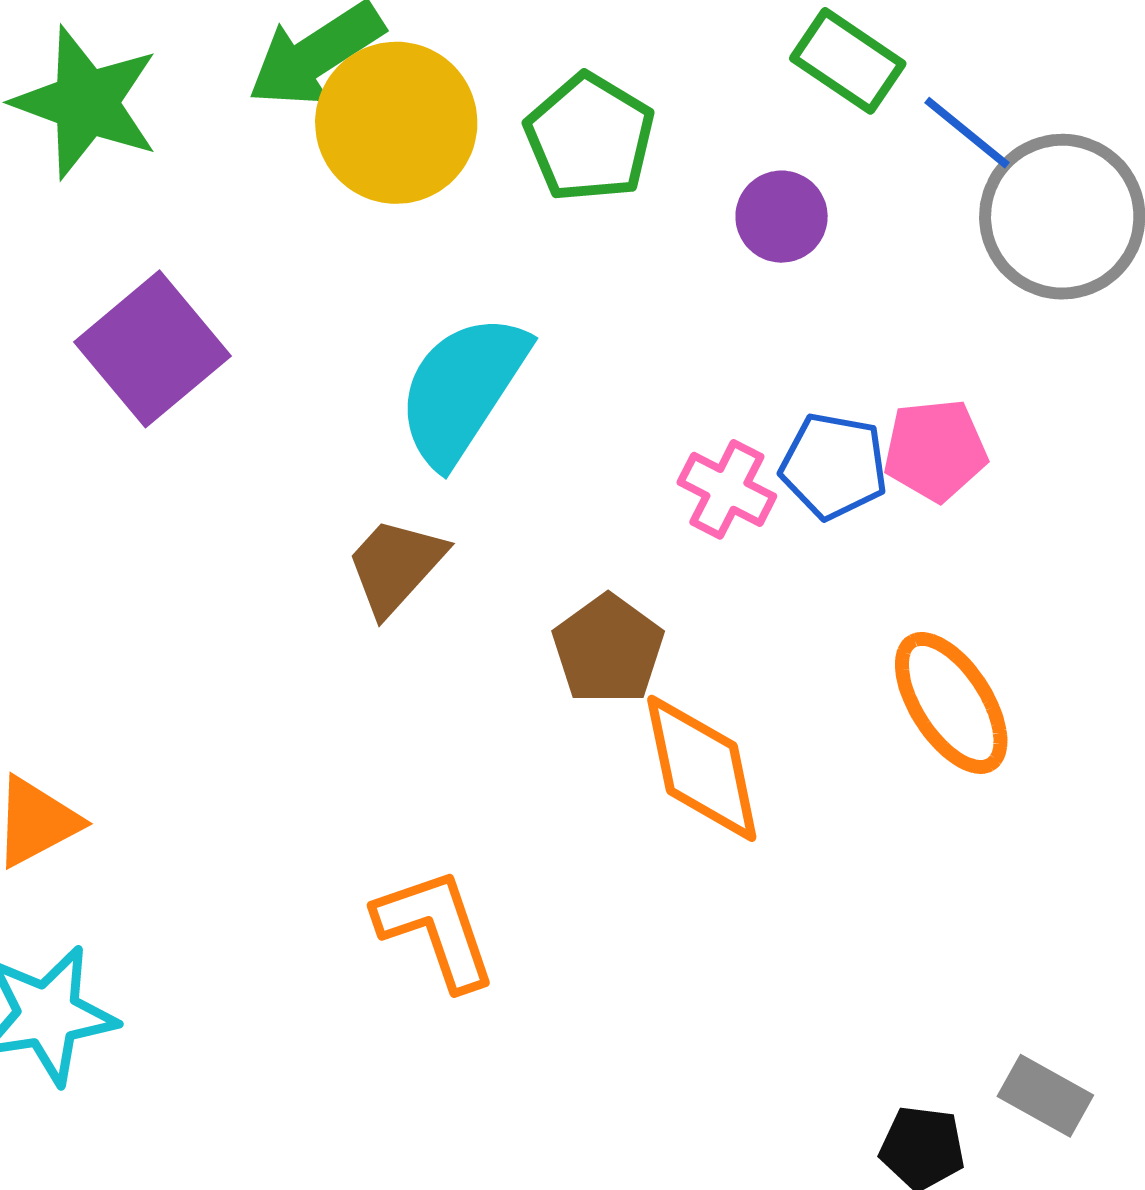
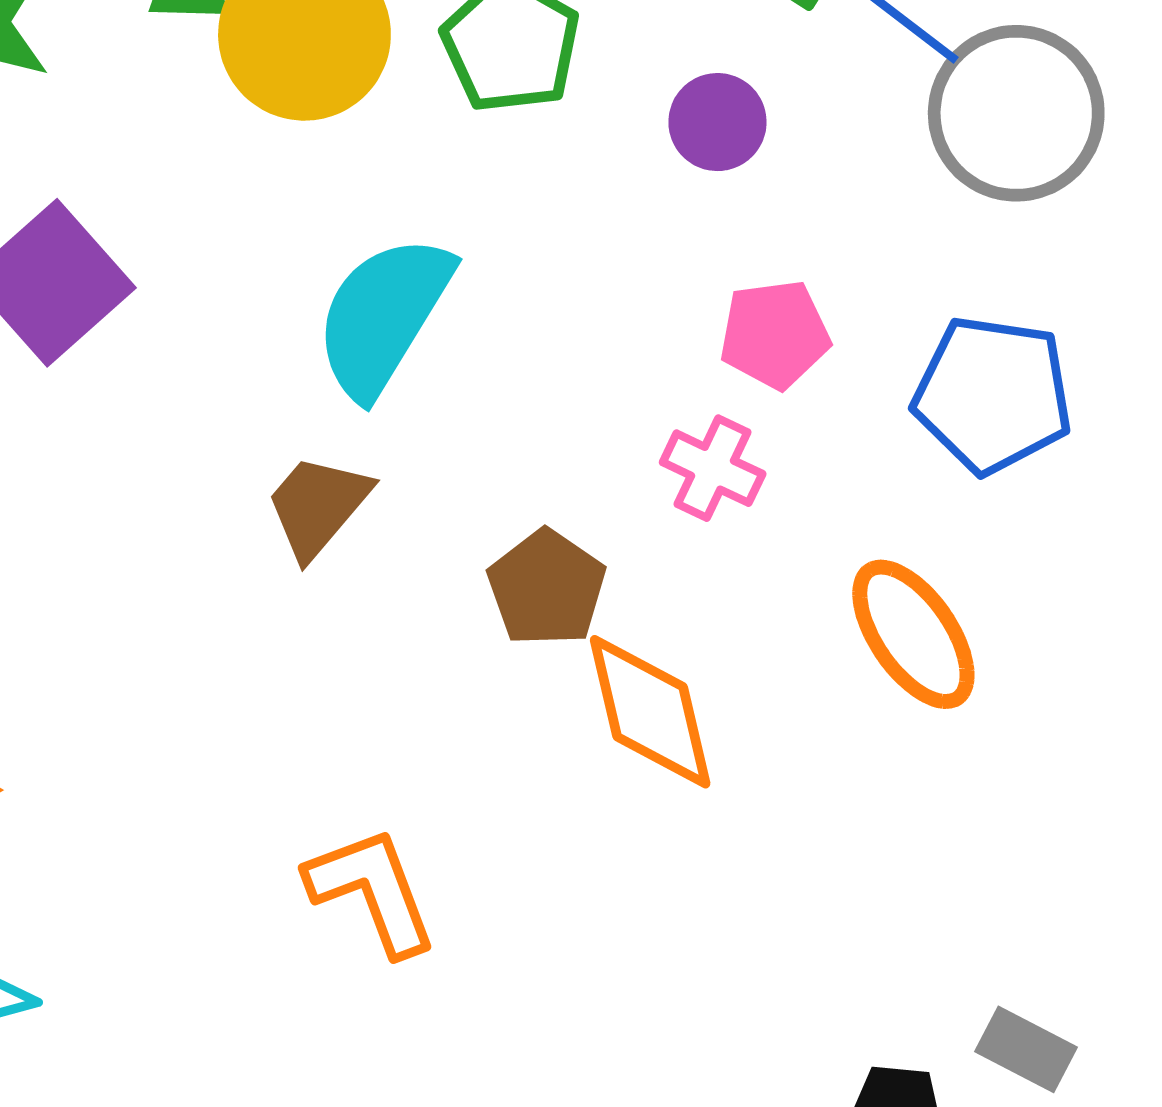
pink pentagon: (935, 450) -> (775, 334), moved
blue pentagon: (834, 466) -> (993, 395), moved, size x1.4
pink cross: (727, 489) -> (713, 468), moved

